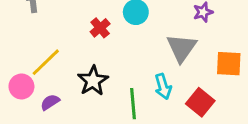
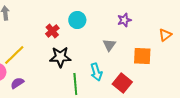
gray triangle: (182, 48) -> (109, 45), size x0.6
black star: (93, 81) -> (60, 57), moved, turned 30

